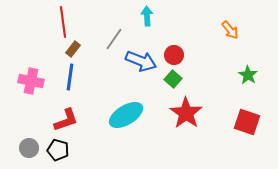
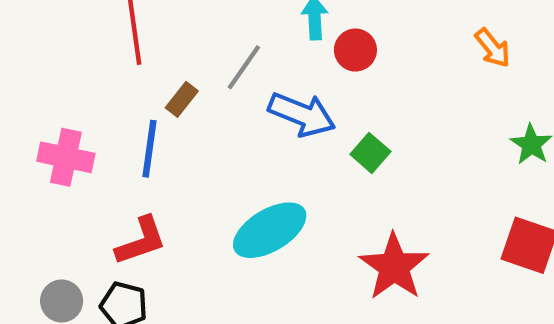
brown rectangle: (73, 49) -> (182, 99), moved
red circle: (174, 55) -> (355, 50), moved
red star: (186, 113) -> (394, 267), moved

